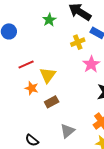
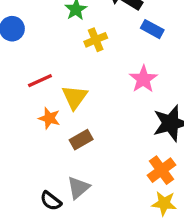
yellow cross: (78, 42) -> (96, 40), moved
gray triangle: (67, 131) -> (78, 188), moved

